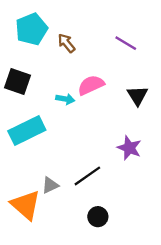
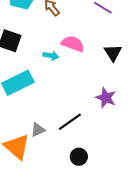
pink semicircle: (91, 85) -> (73, 44), turned 45

